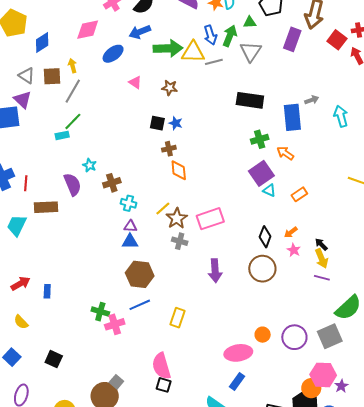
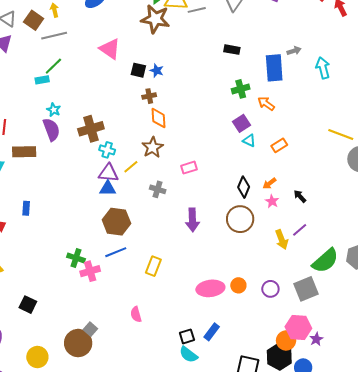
brown square: (52, 76) -> (34, 20), turned 36
pink triangle: (135, 82) -> (110, 49), moved, size x1.6
brown star: (170, 88) -> (155, 19), moved, size x1.8
gray line: (73, 91) -> (54, 36), turned 45
black rectangle: (250, 100) -> (232, 50), size x0.6
cyan star: (90, 165) -> (54, 110), moved
purple square: (261, 173) -> (242, 123), size x0.7
brown cross: (112, 183) -> (91, 129), size x1.4
yellow line: (163, 209) -> (131, 167), moved
brown star: (177, 218) -> (153, 147), moved
pink rectangle: (210, 219) -> (189, 168), size x0.6
purple triangle: (130, 226) -> (108, 173), size x1.5
yellow arrow: (322, 259) -> (282, 240), moved
purple line: (322, 278) -> (300, 230), turned -56
blue rectangle: (47, 291) -> (26, 208), moved
purple circle: (294, 337) -> (270, 289), size x0.7
pink ellipse: (238, 353) -> (210, 288), moved
pink semicircle: (161, 366) -> (136, 314), size x0.6
black square: (164, 385) -> (187, 336), moved, turned -35

